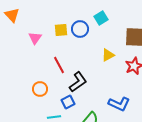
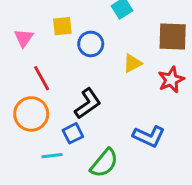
blue circle: (80, 29) -> (91, 44), moved
red line: (59, 65) -> (42, 78), moved
orange circle: (40, 89) -> (31, 114), size x1.5

